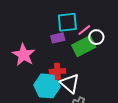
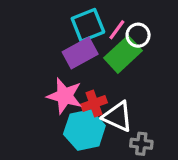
purple rectangle: (58, 38) -> (80, 53), size x1.5
pink star: (24, 55) -> (65, 96), moved

